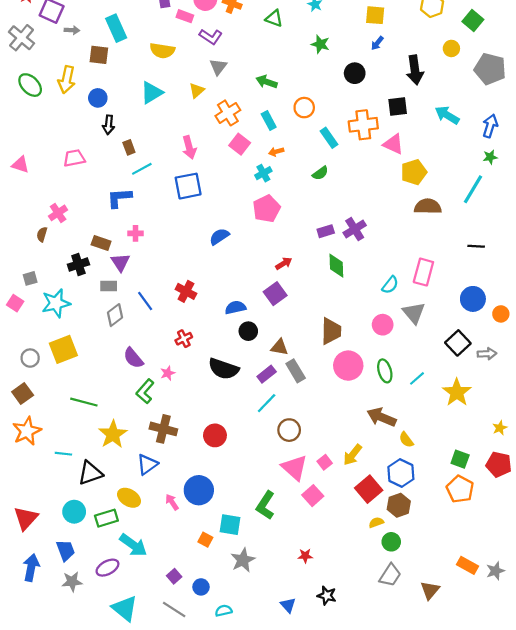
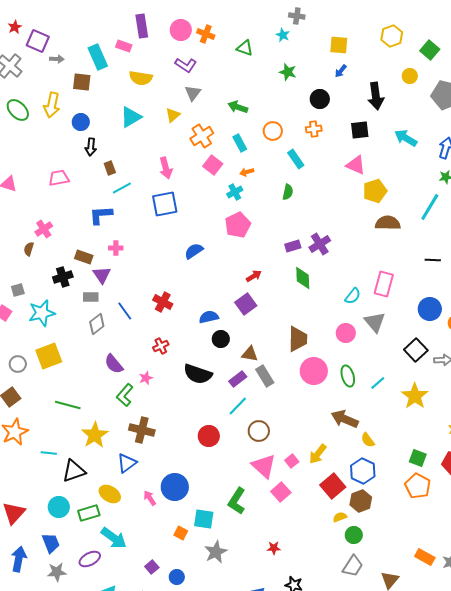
pink rectangle: (185, 16) -> (124, 46), moved
orange cross: (363, 125) -> (314, 129), moved, size x0.6
green semicircle: (320, 173) -> (288, 192), turned -42
red circle: (215, 435) -> (209, 436), moved

